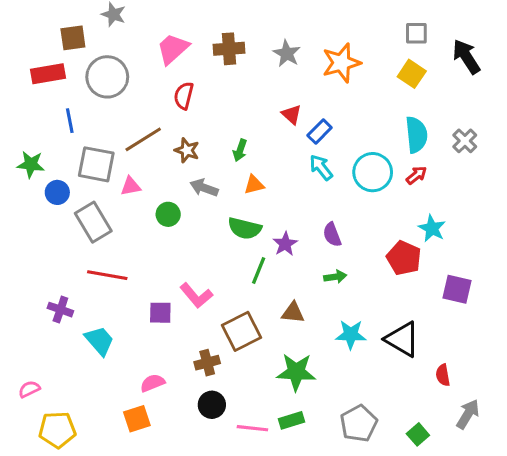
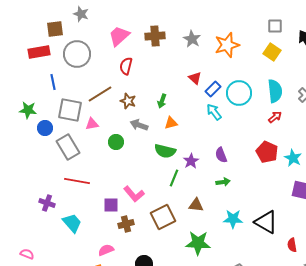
cyan circle: (373, 172) -> (239, 93), moved
cyan star: (432, 228) -> (293, 158), moved
red pentagon: (404, 258) -> (267, 152), moved
brown cross: (207, 363) -> (126, 224), moved
pink semicircle: (29, 389) -> (27, 254), turned 48

